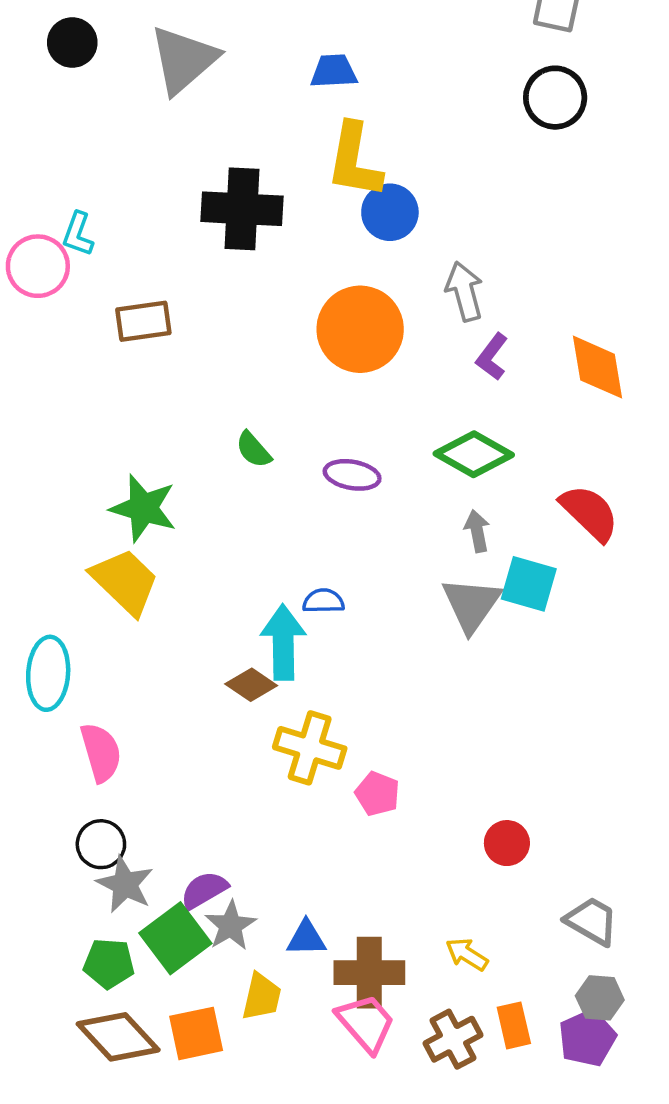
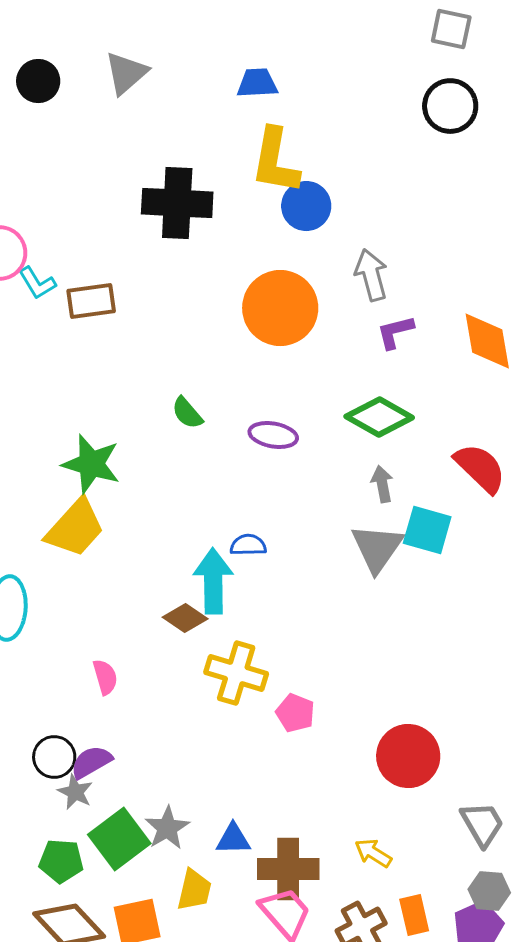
black circle: (72, 43) -> (38, 81), moved
gray triangle: (183, 60) -> (126, 73), size x0.7
cyan L-shape: (78, 234) -> (37, 283), moved, turned -51
purple L-shape: (492, 357) -> (395, 332), turned 39
yellow trapezoid: (125, 582) -> (75, 528), turned 88
pink semicircle: (101, 752) -> (105, 677), moved, size x0.7
red circle: (507, 843) -> (408, 756), size x1.6
gray star: (125, 884) -> (75, 792), size x0.7
purple semicircle: (204, 890) -> (91, 762), moved
gray trapezoid: (592, 921) -> (482, 824), turned 30

